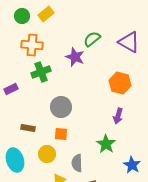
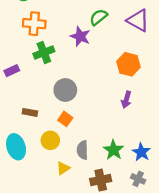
orange square: (61, 134) -> (65, 119), turned 32
green star: (106, 144) -> (113, 150), moved

